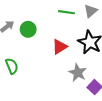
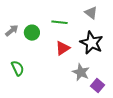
gray triangle: (91, 11) -> (91, 13), turned -40
green line: (67, 12) -> (59, 22), moved

